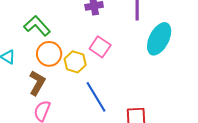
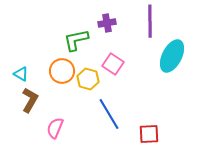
green L-shape: (37, 26) -> (76, 40), moved, turned -60
brown L-shape: (37, 83) -> (30, 100), moved

